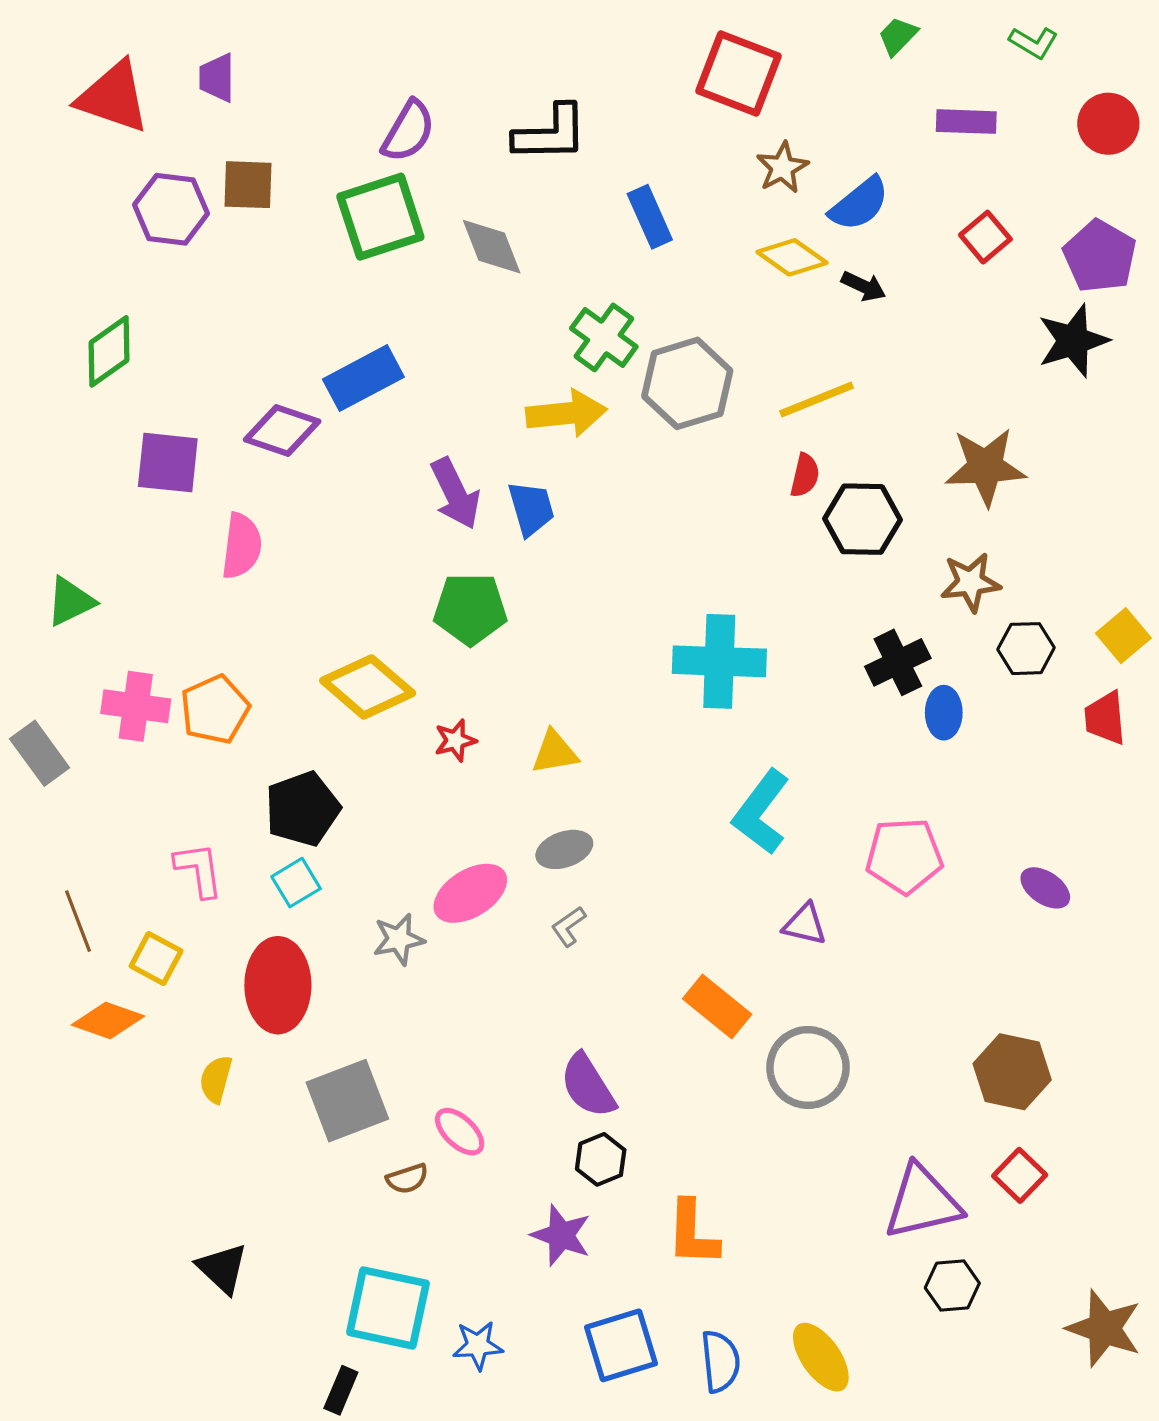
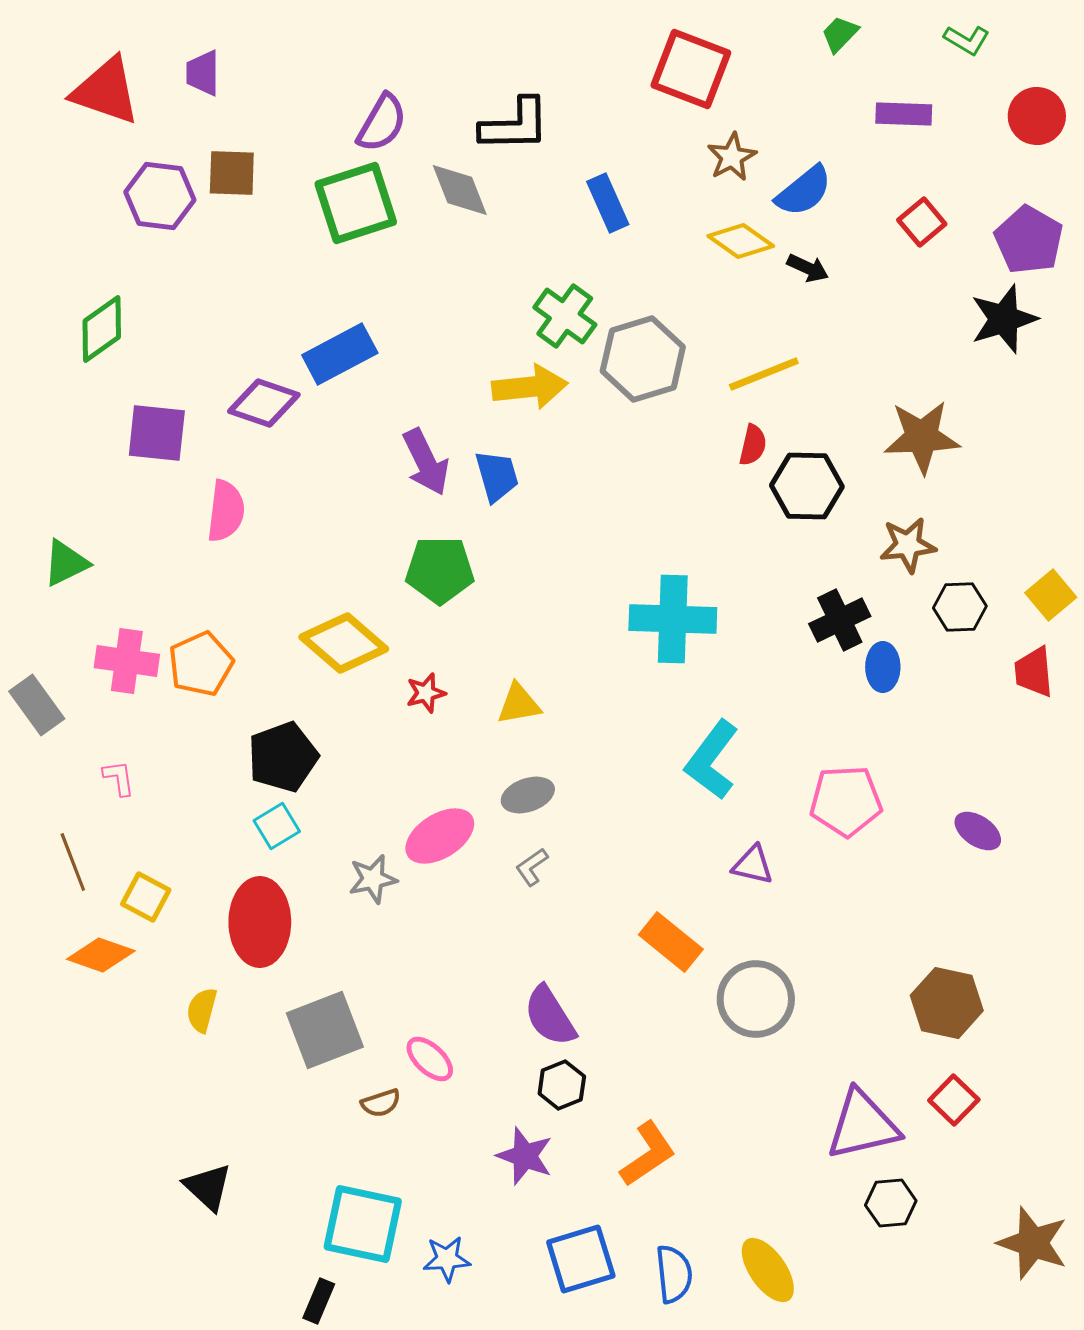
gray diamond: (492, 247) -> (460, 190), moved
pink L-shape: (199, 870) -> (119, 778), moved, size x0.7
orange L-shape: (693, 1233) -> (648, 1154), turned -126

